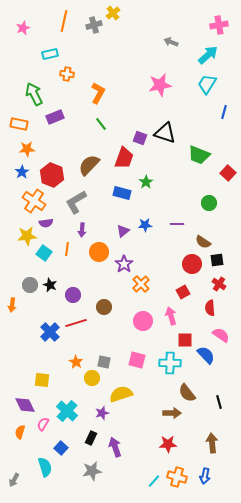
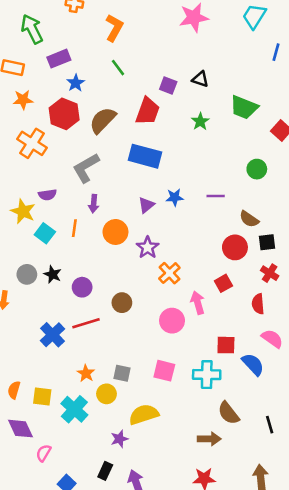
black triangle: (165, 133) -> (200, 79), size x0.6
blue star: (22, 172) -> (76, 83), moved
red hexagon: (52, 175) -> (64, 114), moved
green star: (146, 182) -> (200, 122), moved
blue rectangle: (122, 193) -> (145, 156), size x1.4
orange cross: (34, 201) -> (32, 143), moved
yellow star: (27, 236) -> (23, 211), turned 30
pink arrow: (171, 316) -> (198, 303), moved
cyan cross: (67, 411) -> (74, 409), moved
orange semicircle: (20, 432) -> (14, 390), moved

